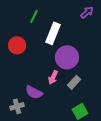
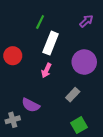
green line: (34, 16) -> (40, 22), moved
purple circle: (67, 57) -> (84, 62), moved
pink arrow: (53, 77) -> (46, 70), moved

